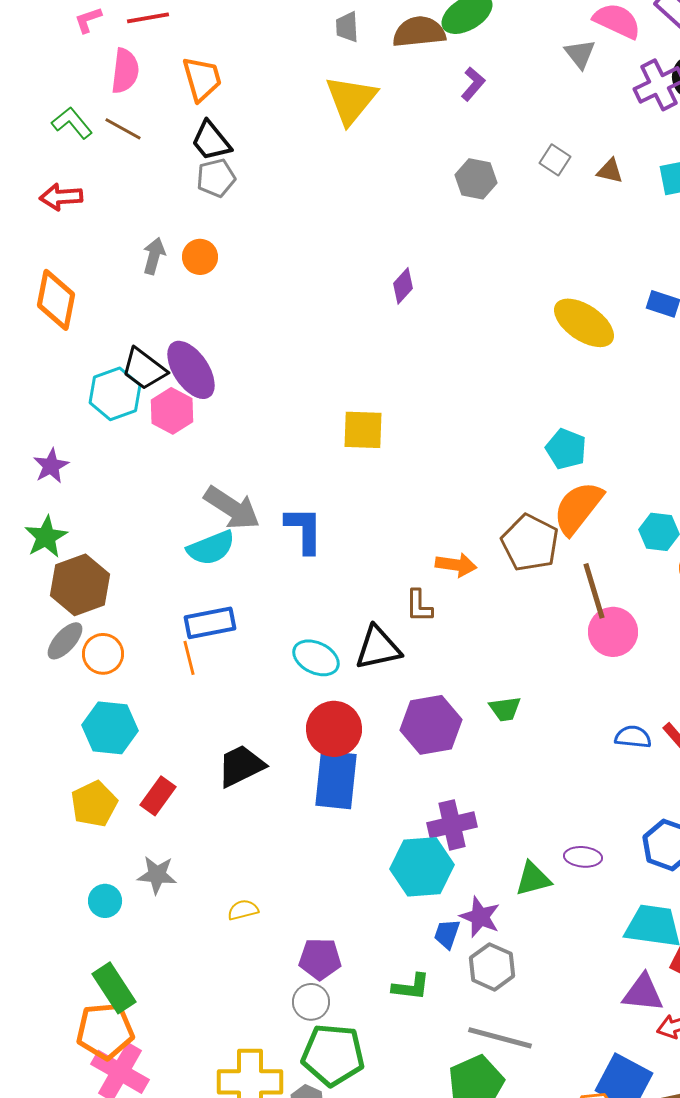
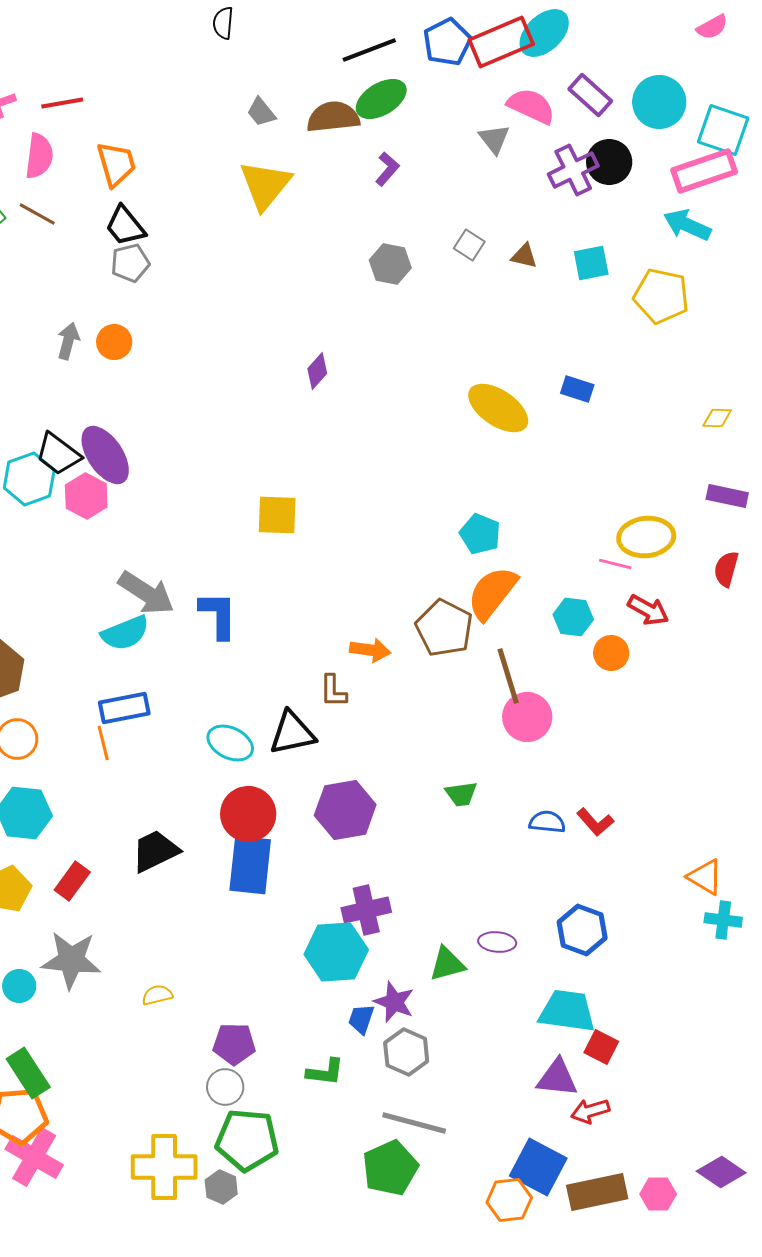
gray trapezoid: (347, 27) -> (261, 112), turned -36
green trapezoid: (505, 709) -> (461, 794), moved
gray star: (157, 875) -> (71, 960), size x1.5

